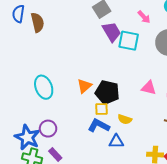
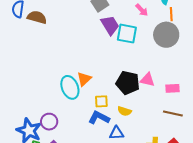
brown semicircle: (37, 22) -> (37, 17), turned -60
cyan ellipse: (44, 87) -> (70, 87), moved
black pentagon: (107, 92) -> (128, 83), moved

